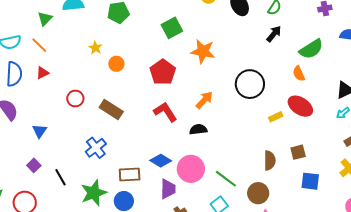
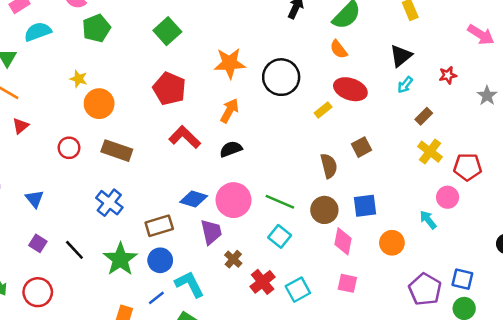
orange star: (203, 51) -> (230, 63), moved
orange circle: (116, 64) -> (99, 104), moved, size x1.5
blue square: (310, 181) -> (365, 206), moved

